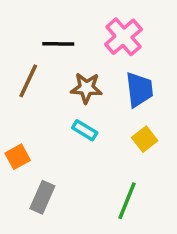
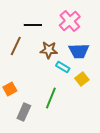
blue trapezoid: (139, 90) -> (79, 51), turned 95
cyan rectangle: (85, 130) -> (63, 67), moved
green line: (127, 201) -> (51, 98), moved

